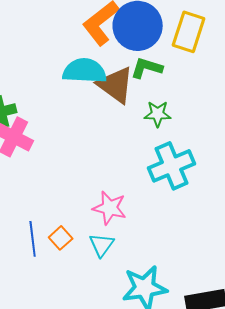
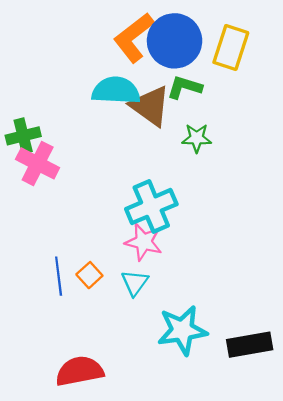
cyan cross: (172, 166) -> (151, 207), moved

